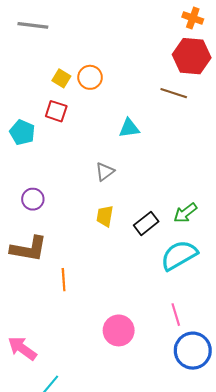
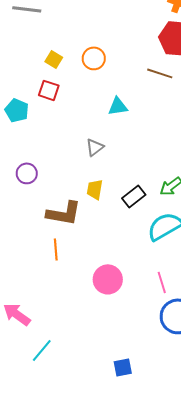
orange circle: (90, 77) -> (94, 58), moved
brown L-shape: (29, 249) -> (64, 213), moved
pink circle: (119, 330) -> (108, 279), moved

